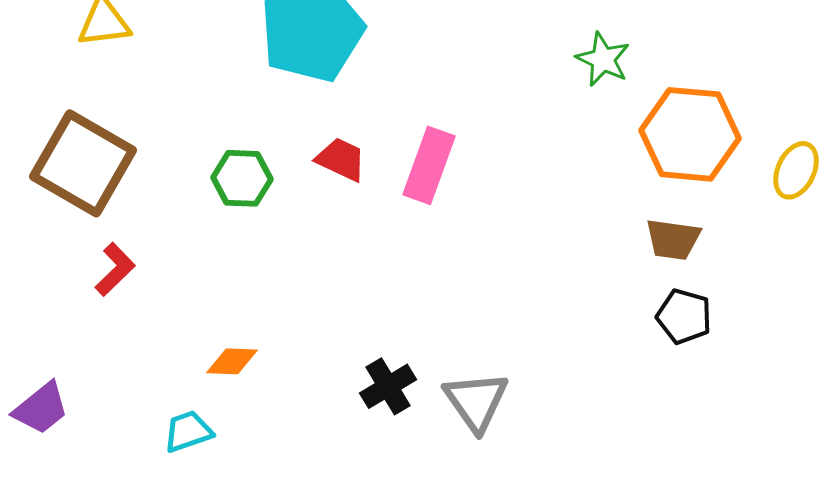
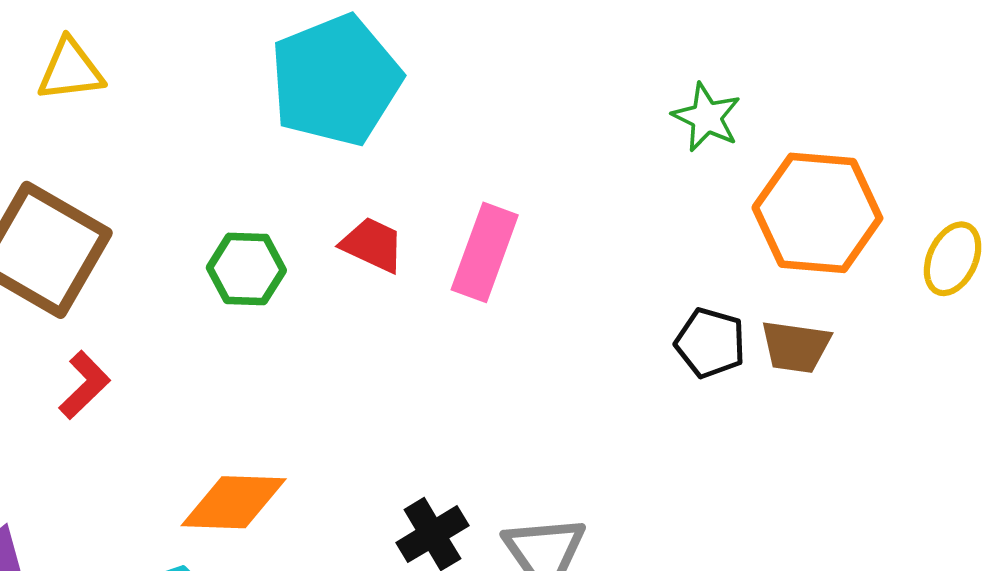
black pentagon: (684, 316) -> (710, 343), moved
orange diamond: (232, 361) -> (234, 502), size x1.6

